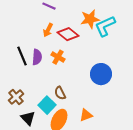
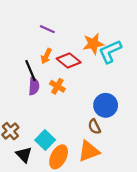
black line: (22, 56) -> (31, 71), moved
brown semicircle: (60, 93) -> (94, 127), moved
orange triangle: (86, 115) -> (89, 151), size x1.5

